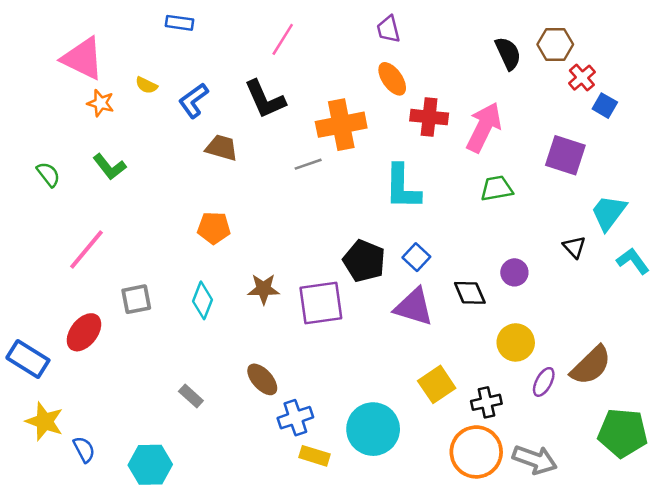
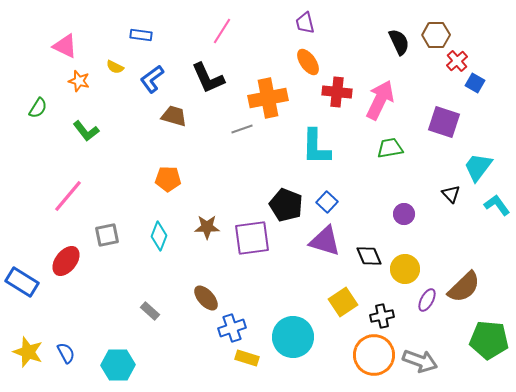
blue rectangle: (180, 23) -> (141, 35), moved
pink triangle: (83, 58) -> (65, 46), size x0.7
green semicircle: (48, 174) -> (38, 108), moved, turned 70
black diamond: (470, 293) -> (369, 256), moved
yellow star: (45, 421) -> (28, 352), moved

